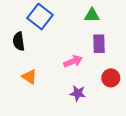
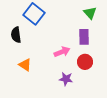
green triangle: (92, 15) -> (90, 13), moved, turned 48
red circle: (111, 78) -> (85, 62), moved

